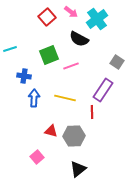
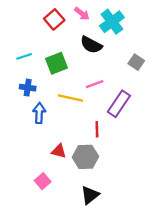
cyan line: (10, 49) -> (24, 56), moved
gray square: (117, 62) -> (136, 62), moved
pink line: (71, 66) -> (95, 84), moved
yellow line: (65, 98) -> (70, 98), moved
red line: (92, 112) -> (97, 129), moved

